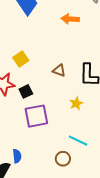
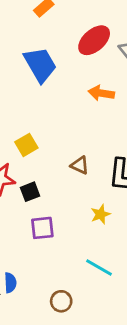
purple square: (36, 116) -> (42, 228), size x0.7
brown circle: (63, 159) -> (61, 301), moved

